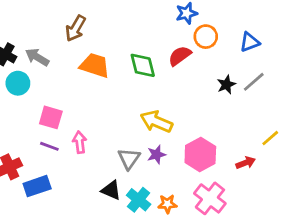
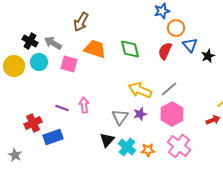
blue triangle: (250, 42) -> (190, 45), moved, turned -49
red semicircle: (180, 56) -> (165, 51), moved, turned -30
gray line: (254, 82) -> (169, 89), moved
black star: (226, 85) -> (208, 56), moved
pink square: (51, 117) -> (69, 64), moved
red arrow: (246, 163) -> (213, 120), moved
black triangle: (111, 190) -> (107, 140), turned 49

